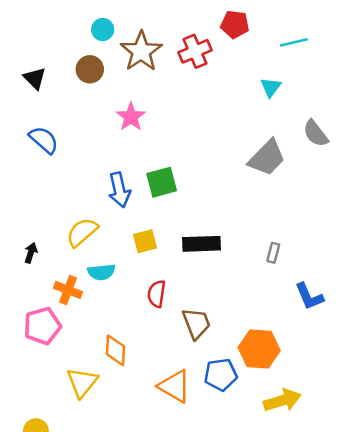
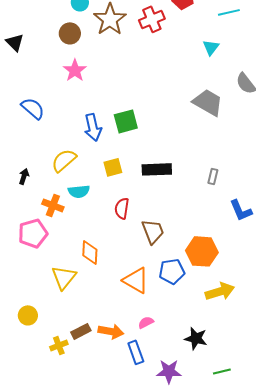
black triangle: (35, 78) -> (15, 42), moved
pink star: (131, 117) -> (75, 70), moved
blue semicircle: (44, 140) -> (33, 108), moved
gray trapezoid: (267, 158) -> (208, 102), turned -104

